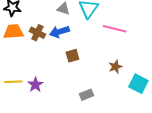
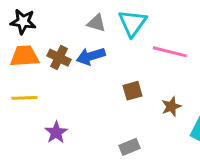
brown square: (72, 56) -> (132, 91), moved
yellow line: (13, 82) -> (24, 98), moved

